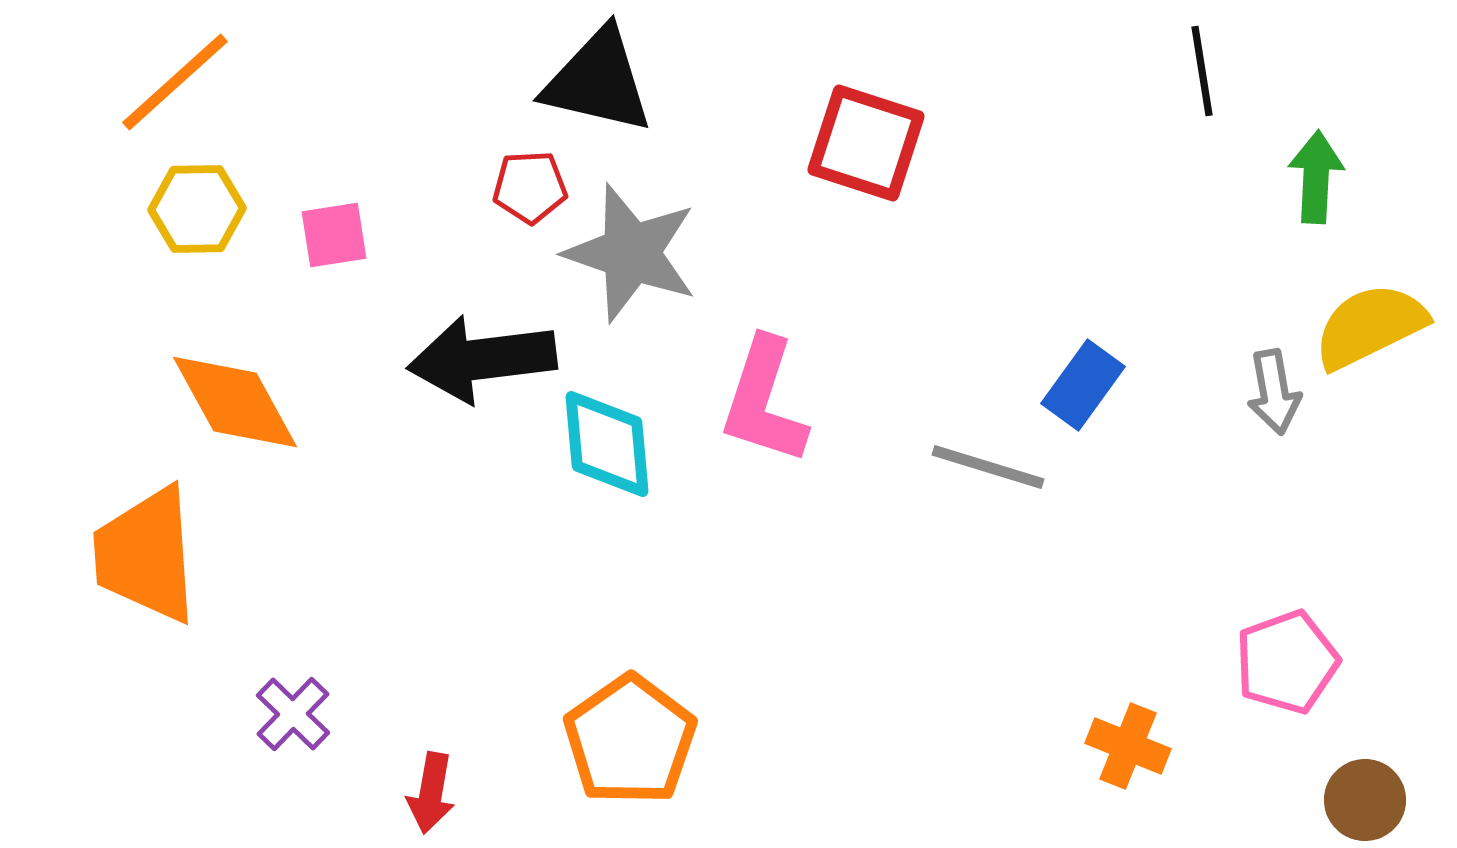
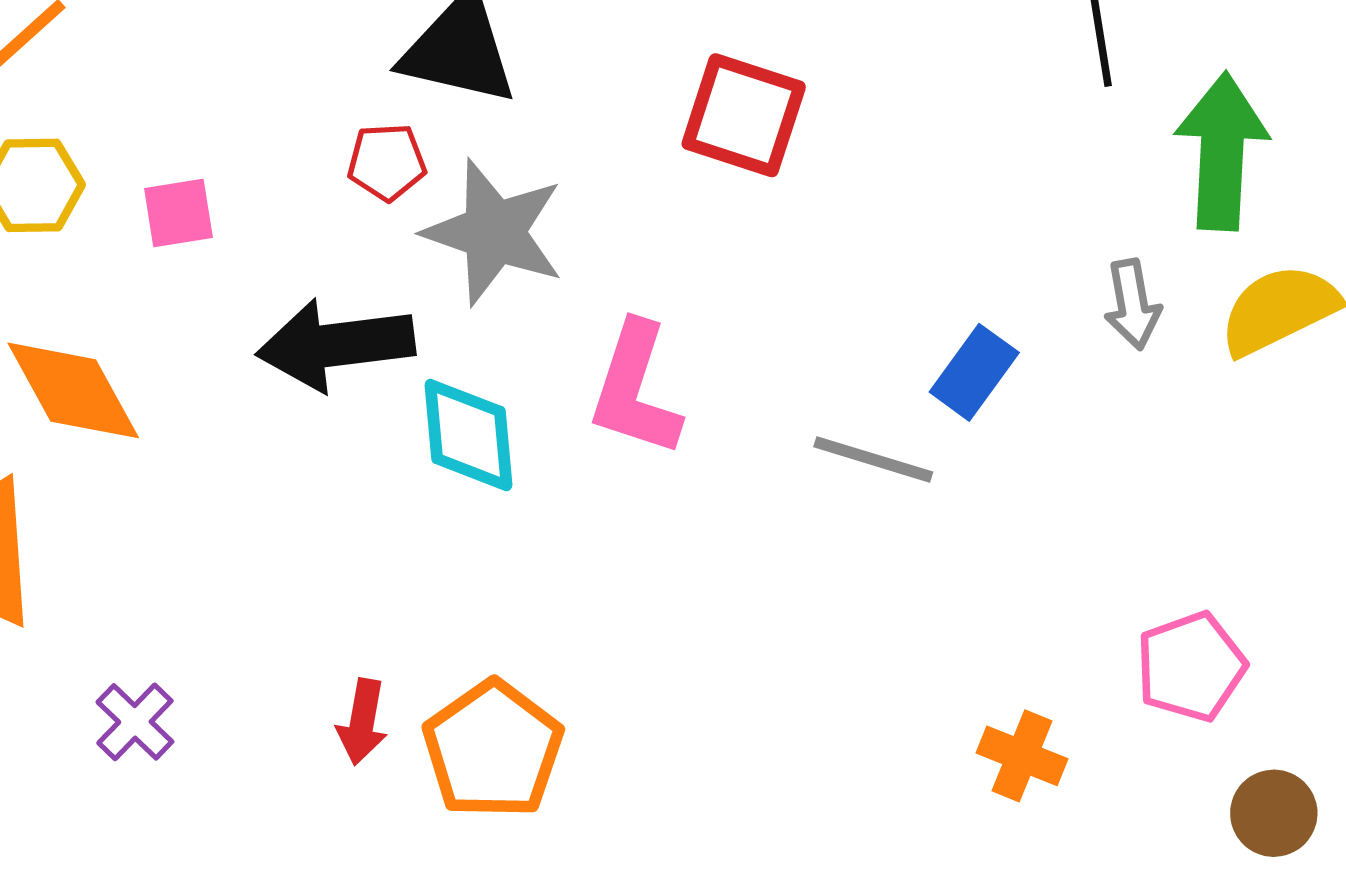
green arrow: (1316, 177) -> (1222, 151), size x1.6
gray arrow: (1274, 392) -> (1133, 304), moved
red arrow: (431, 793) -> (362, 722), moved

